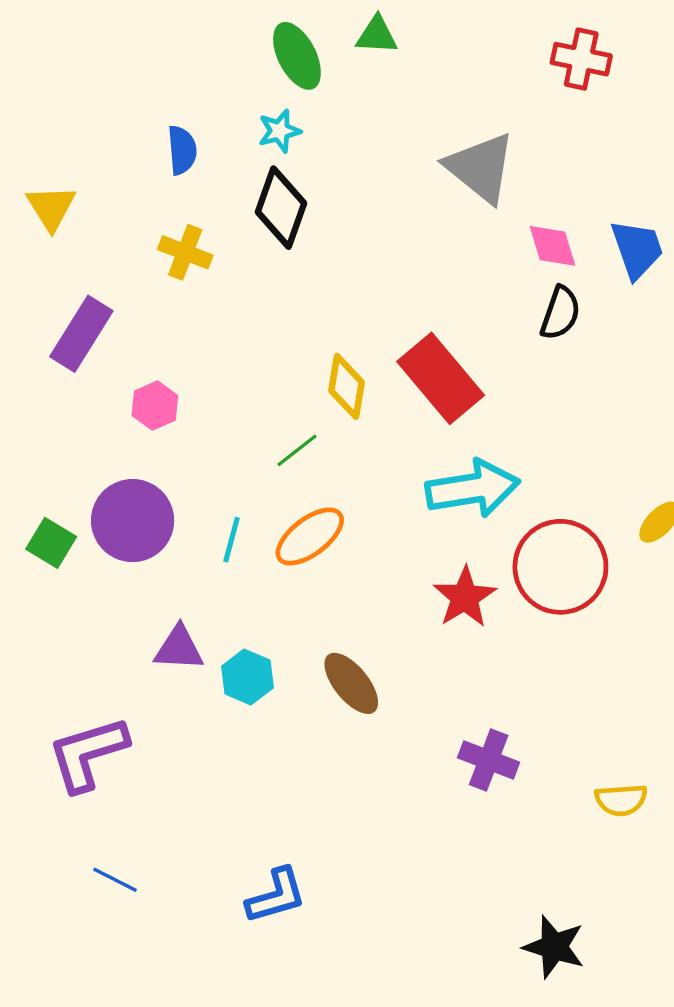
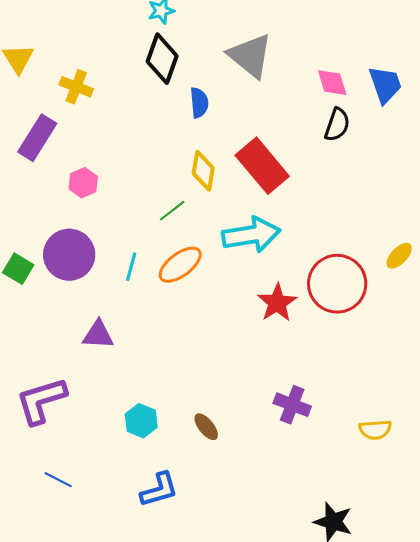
blue semicircle: (182, 150) -> (199, 103), moved
gray triangle: (481, 168) -> (250, 56), moved
yellow cross: (185, 252) -> (76, 87), moved
cyan arrow: (473, 489) -> (251, 235), moved
cyan hexagon: (247, 677) -> (141, 421), moved
brown ellipse: (351, 683) -> (206, 427), moved, size x0.7

